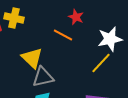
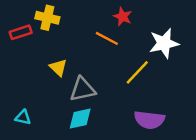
yellow triangle: (32, 58) -> (58, 68), moved, size x0.7
yellow line: (101, 63) -> (137, 72), moved

